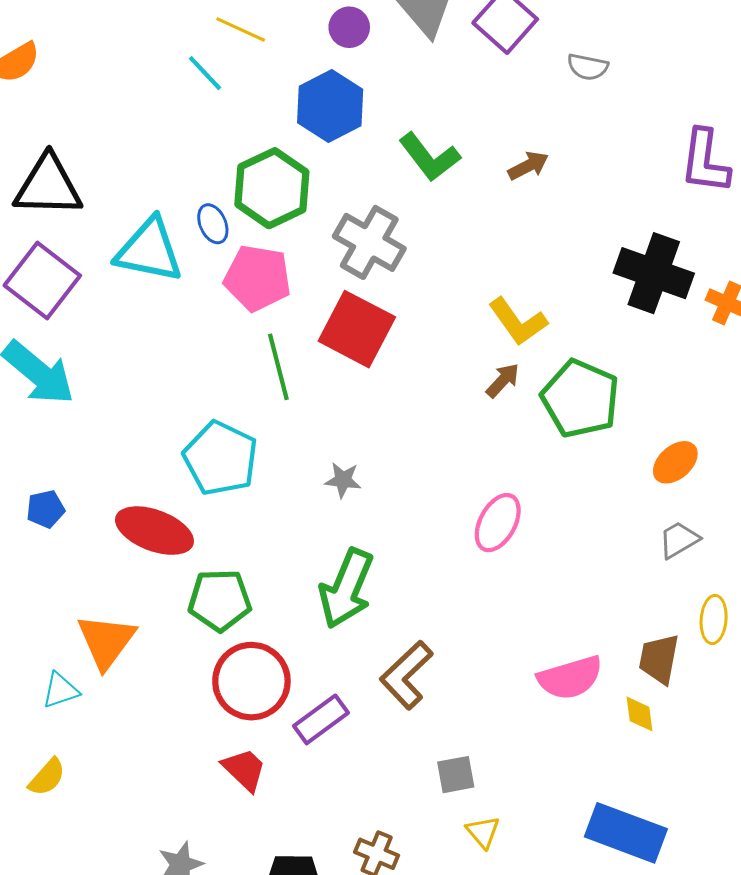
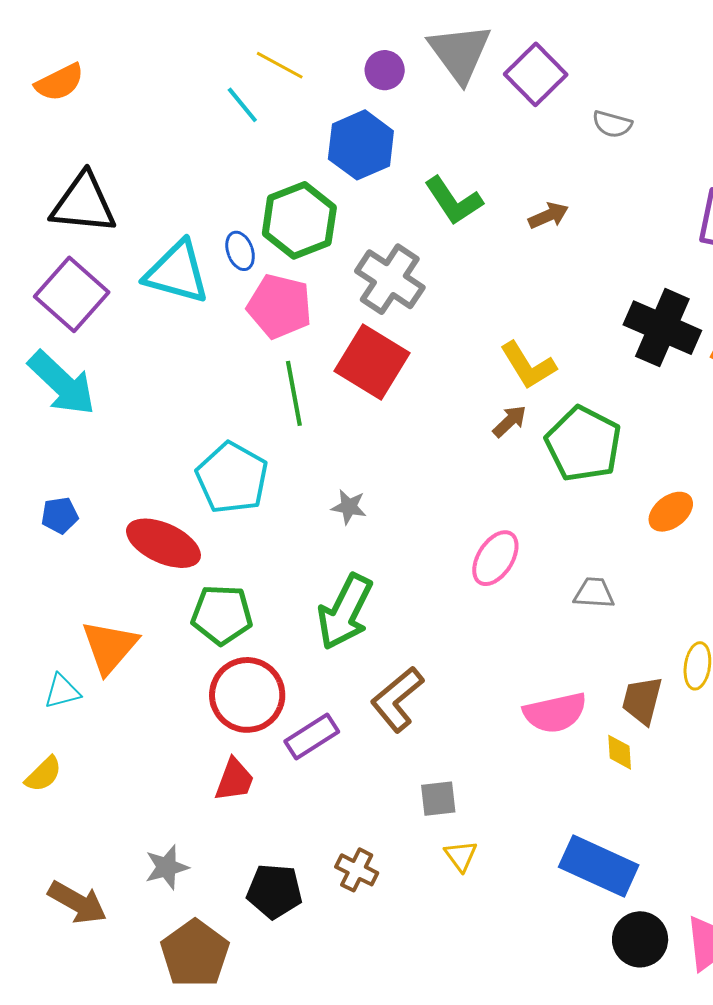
gray trapezoid: (679, 540) -> (594, 593), moved, turned 30
red trapezoid: (244, 770) -> (234, 780), turned 63

